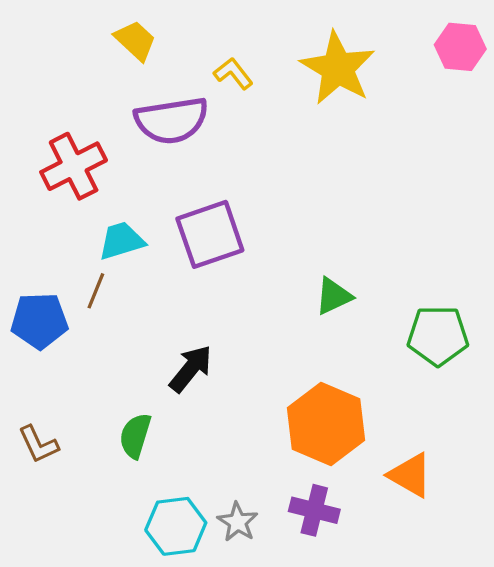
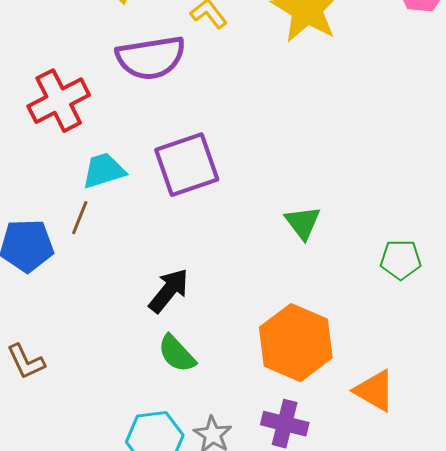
green triangle: (333, 296) -> (303, 223), turned -42
green pentagon: (438, 336) -> (401, 260), size x0.7
green semicircle: (135, 436) -> (177, 354), moved, turned -60

